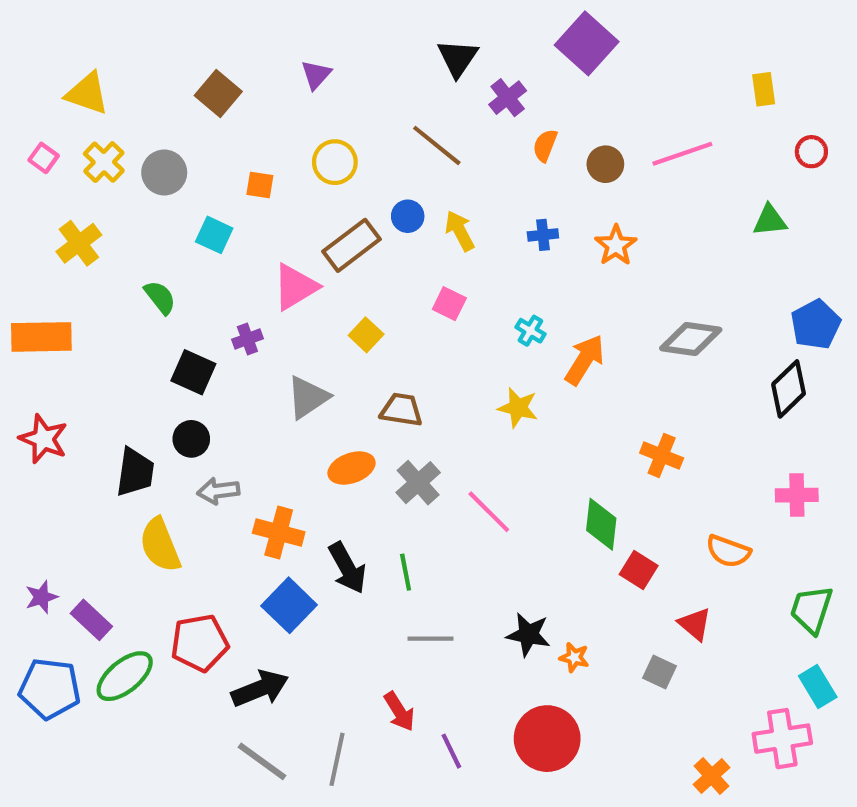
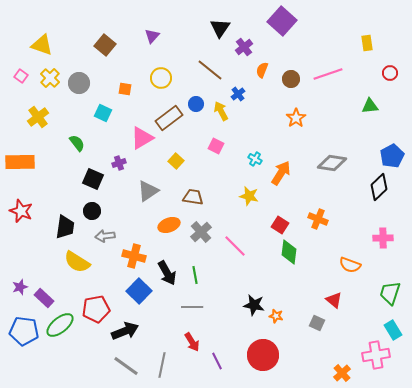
blue cross: (543, 235) -> (238, 94), moved, turned -32
yellow semicircle: (160, 545) -> (77, 262), turned -36
red square: (639, 570) -> (280, 225), moved
gray line: (431, 639) -> (192, 307), moved

